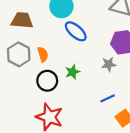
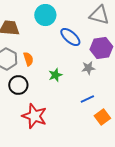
blue ellipse: (76, 31) -> (70, 37), moved
black circle: (47, 81) -> (18, 85), moved

